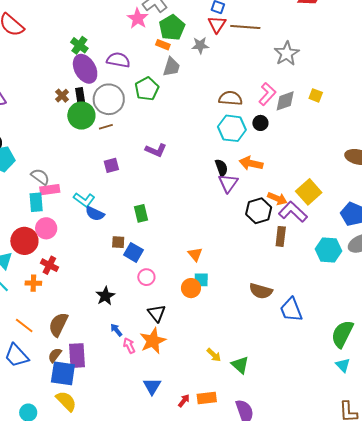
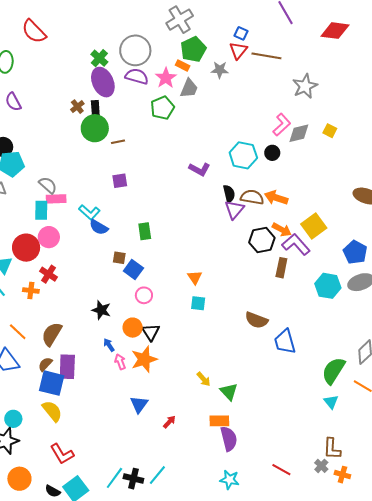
pink star: (138, 18) -> (166, 78), moved
brown semicircle: (230, 98) -> (252, 197), moved
gray circle: (109, 99) -> (135, 50), moved
purple L-shape: (156, 150) -> (200, 169), moved
orange arrow: (251, 163) -> (276, 198), moved
orange circle: (191, 288) -> (133, 328), moved
black star: (105, 296) -> (101, 310), turned -30
orange rectangle: (207, 398) -> (219, 421), moved

